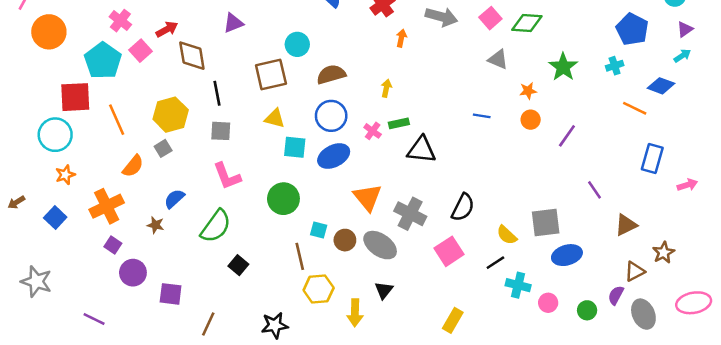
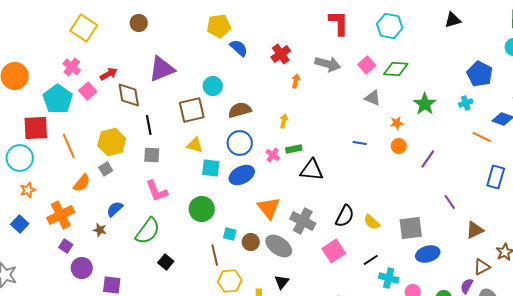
purple triangle: (233, 23) -> (162, 69), size x1.6
yellow semicircle: (507, 235) -> (372, 222), moved

